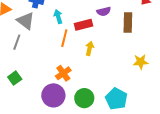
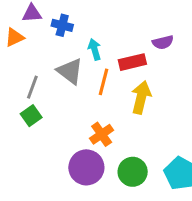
gray triangle: (26, 21) -> (70, 71), moved
yellow arrow: (90, 48) -> (141, 97), size x1.5
green square: (15, 78) -> (31, 116), moved

